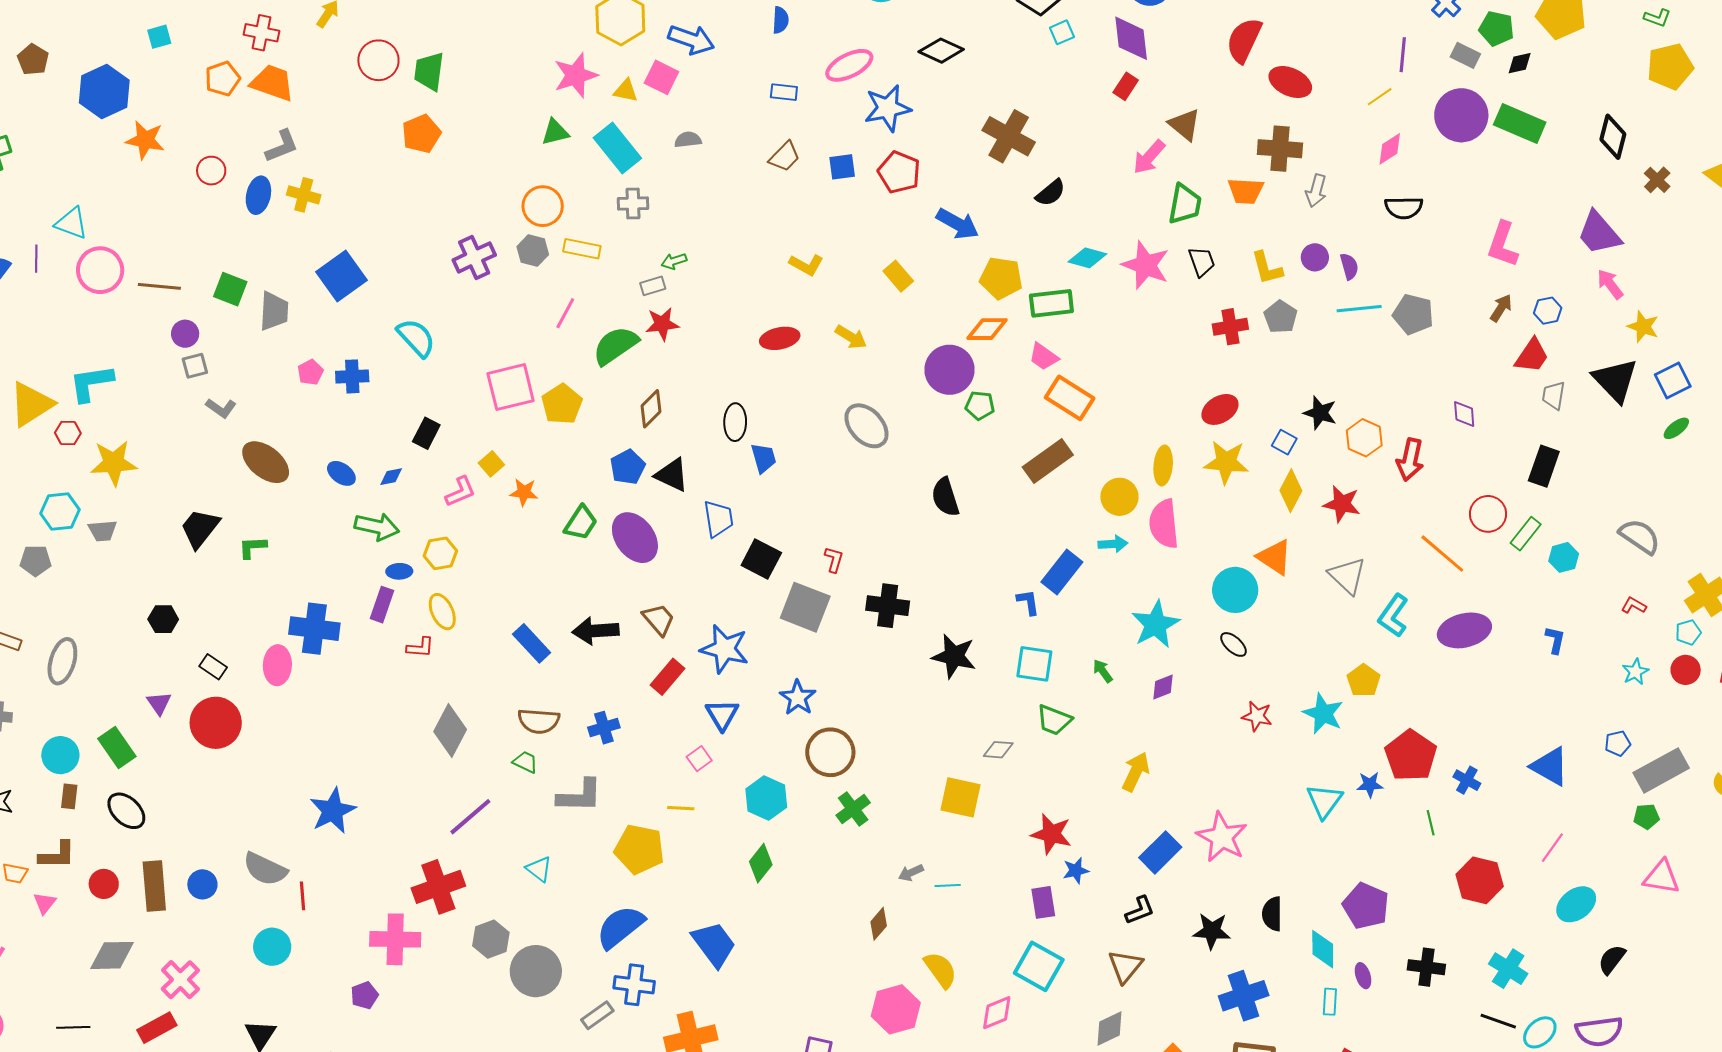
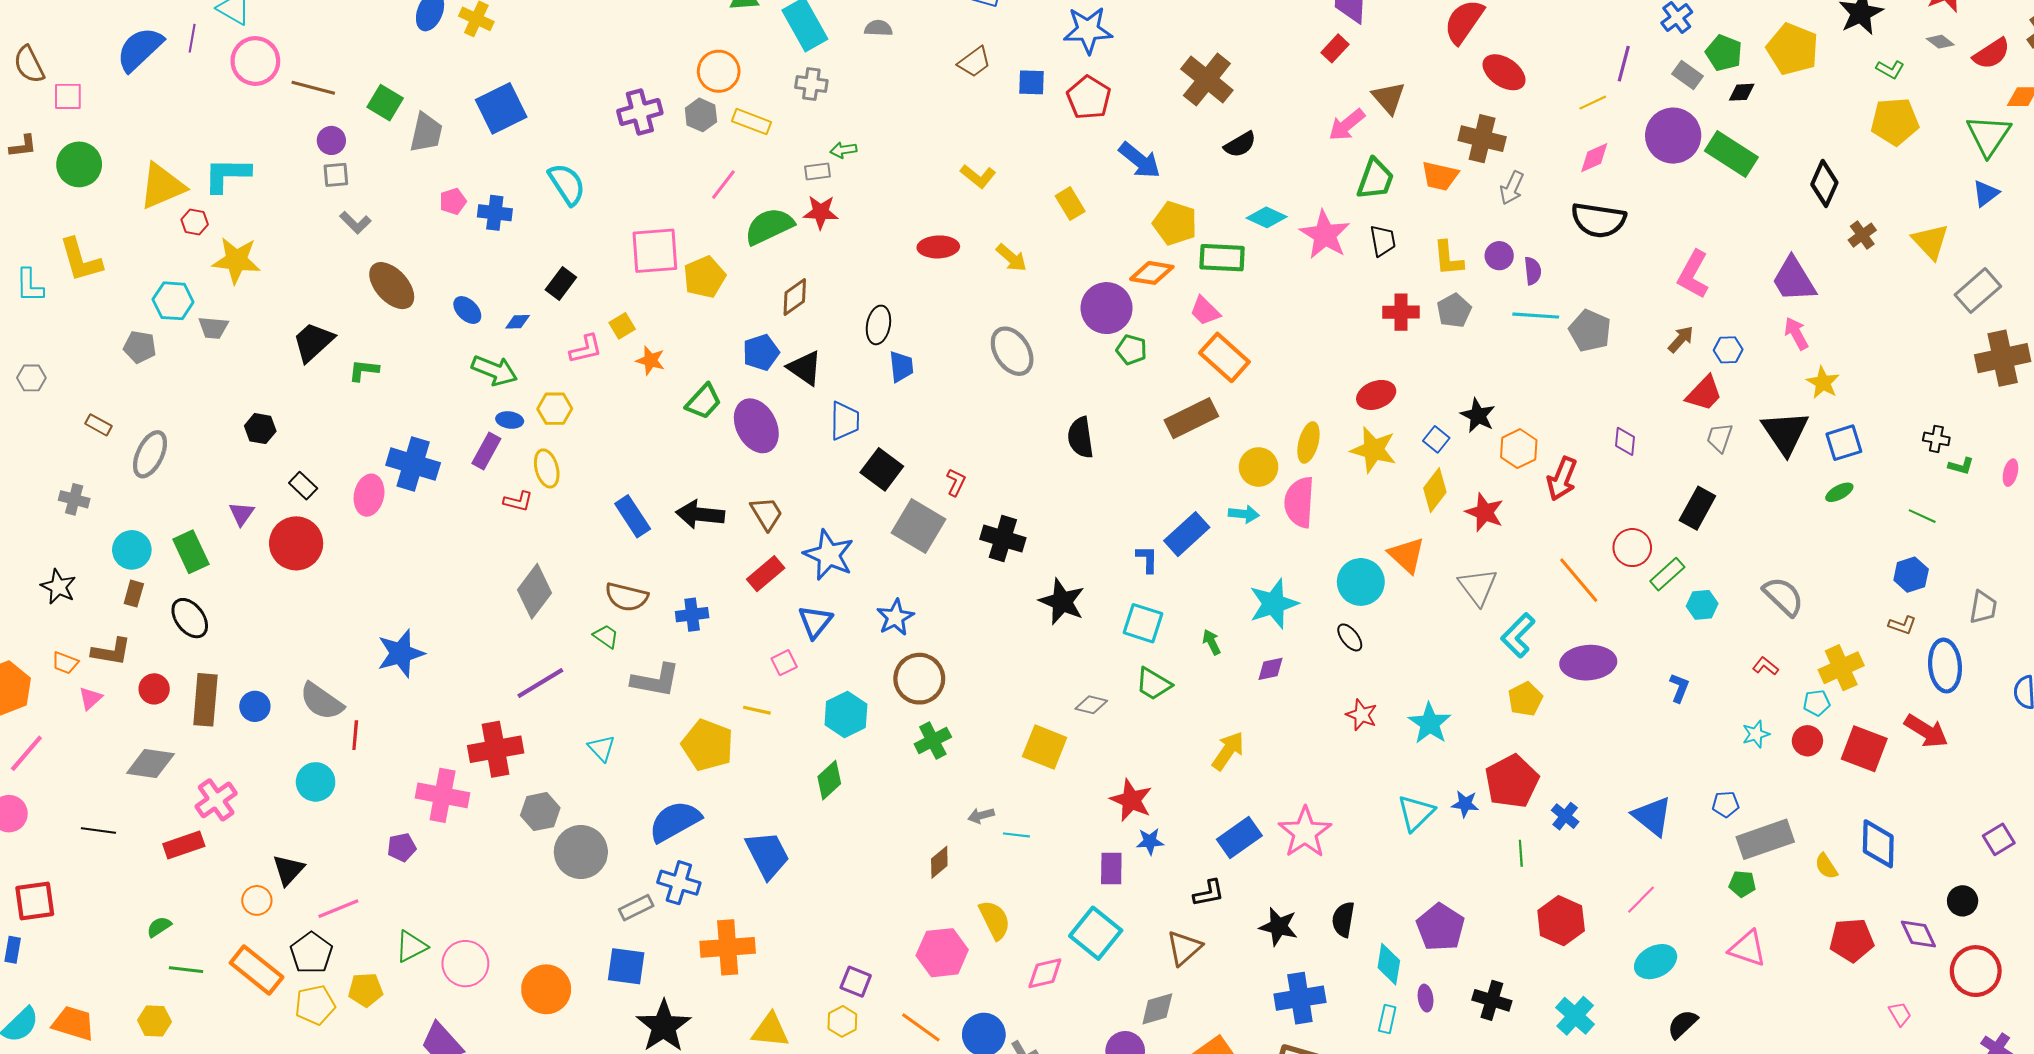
black semicircle: (1404, 208) -> (1598, 220), size x1.4
yellow pentagon: (1364, 681) -> (1525, 699), moved

